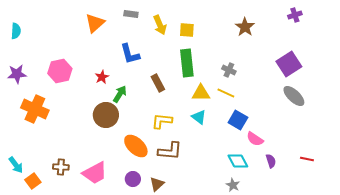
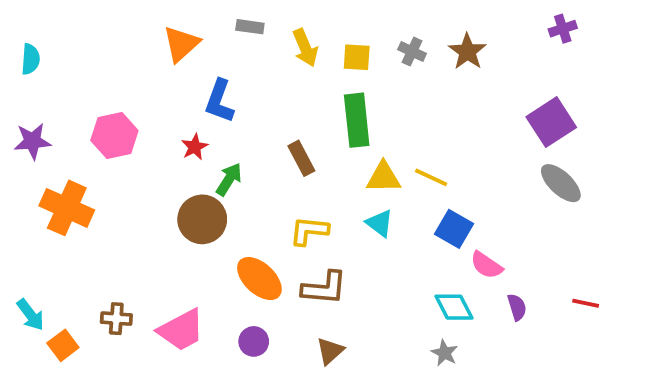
blue L-shape: (130, 54) -> (219, 101), moved, turned 35
gray cross: (229, 70) -> (412, 52), moved
brown triangle: (157, 184) -> (330, 351), moved

